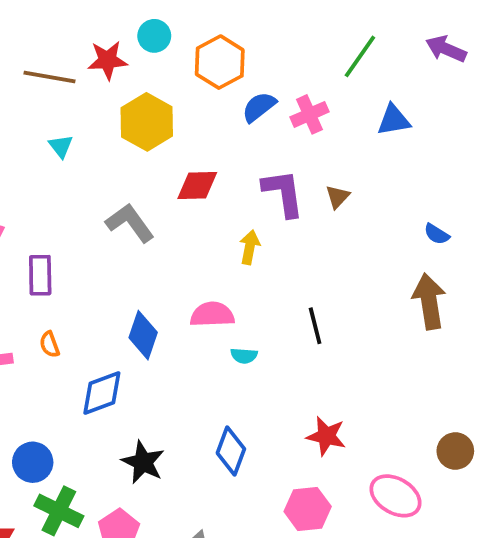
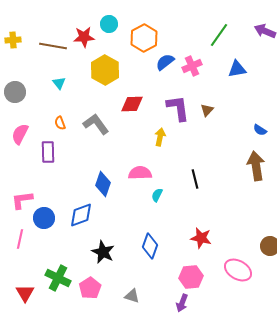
orange semicircle: (50, 344) -> (60, 123), moved
cyan semicircle: (244, 356) -> (157, 195), turned 112
blue circle: (33, 462) -> (44, 218), moved

